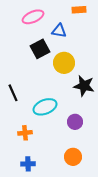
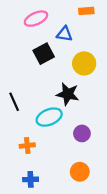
yellow circle: (64, 63) -> (84, 63), moved
black star: (84, 86) -> (68, 94), moved

